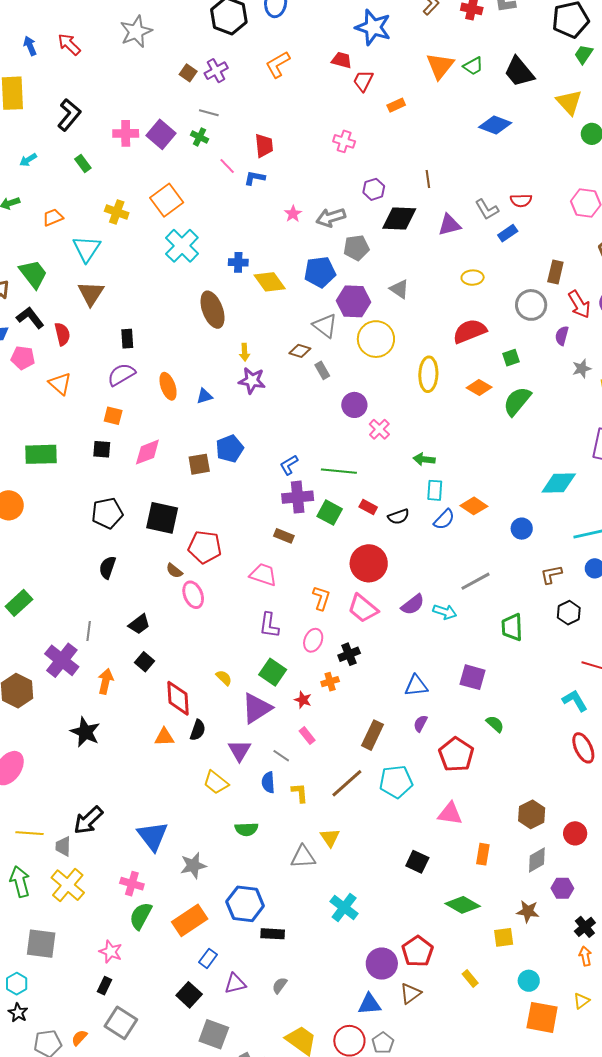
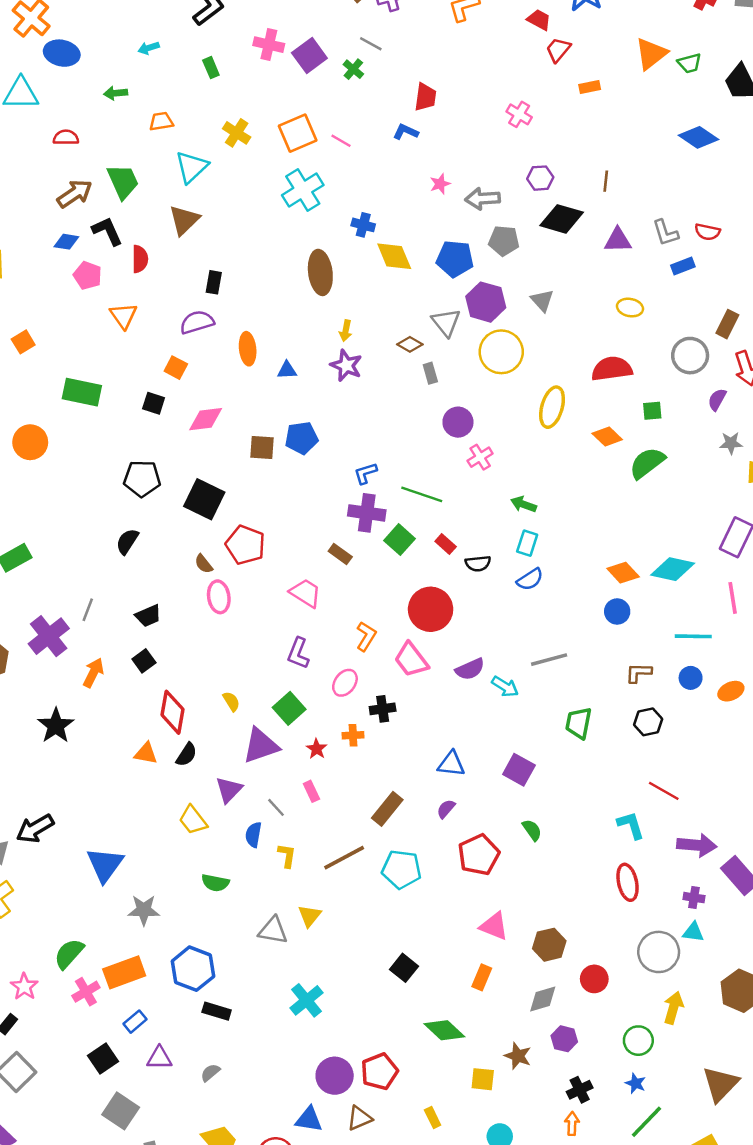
pink line: (227, 166) -> (341, 141), moved, turned -30
orange diamond: (474, 506) -> (623, 573), moved
pink triangle: (450, 814) -> (494, 926), moved
pink cross: (132, 884) -> (86, 992), moved, turned 30

